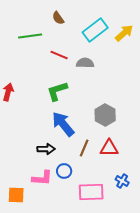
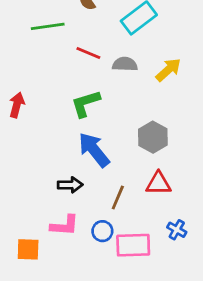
yellow arrow: (124, 33) -> (168, 70), moved
brown line: (84, 148) -> (118, 197), moved
blue circle: (64, 171) -> (102, 231), moved

